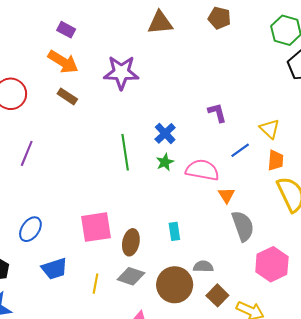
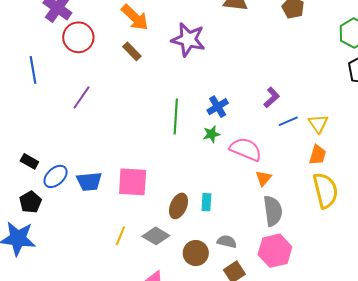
purple L-shape: (217, 113) -> (272, 98), turned 50
blue line: (240, 150) -> (288, 121), moved
blue ellipse: (30, 229) -> (56, 176), moved
brown ellipse: (131, 242) -> (179, 206), moved
pink hexagon: (272, 264) -> (275, 251), moved
blue trapezoid: (54, 269) -> (89, 181), moved
brown circle: (175, 285) -> (196, 253), size x0.7

